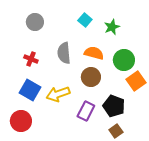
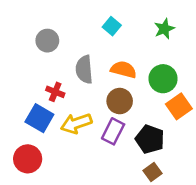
gray circle: (35, 22) -> (47, 41), moved
green star: (112, 27) -> (164, 29), moved
red cross: (31, 59) -> (55, 92), moved
purple rectangle: (86, 111) -> (113, 131), moved

